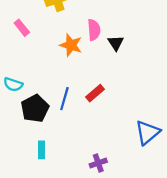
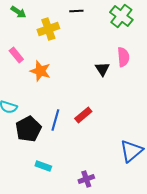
pink semicircle: (94, 30) -> (123, 57), moved
orange star: (71, 45) -> (40, 71), moved
cyan rectangle: (41, 150) -> (43, 166), moved, turned -70

